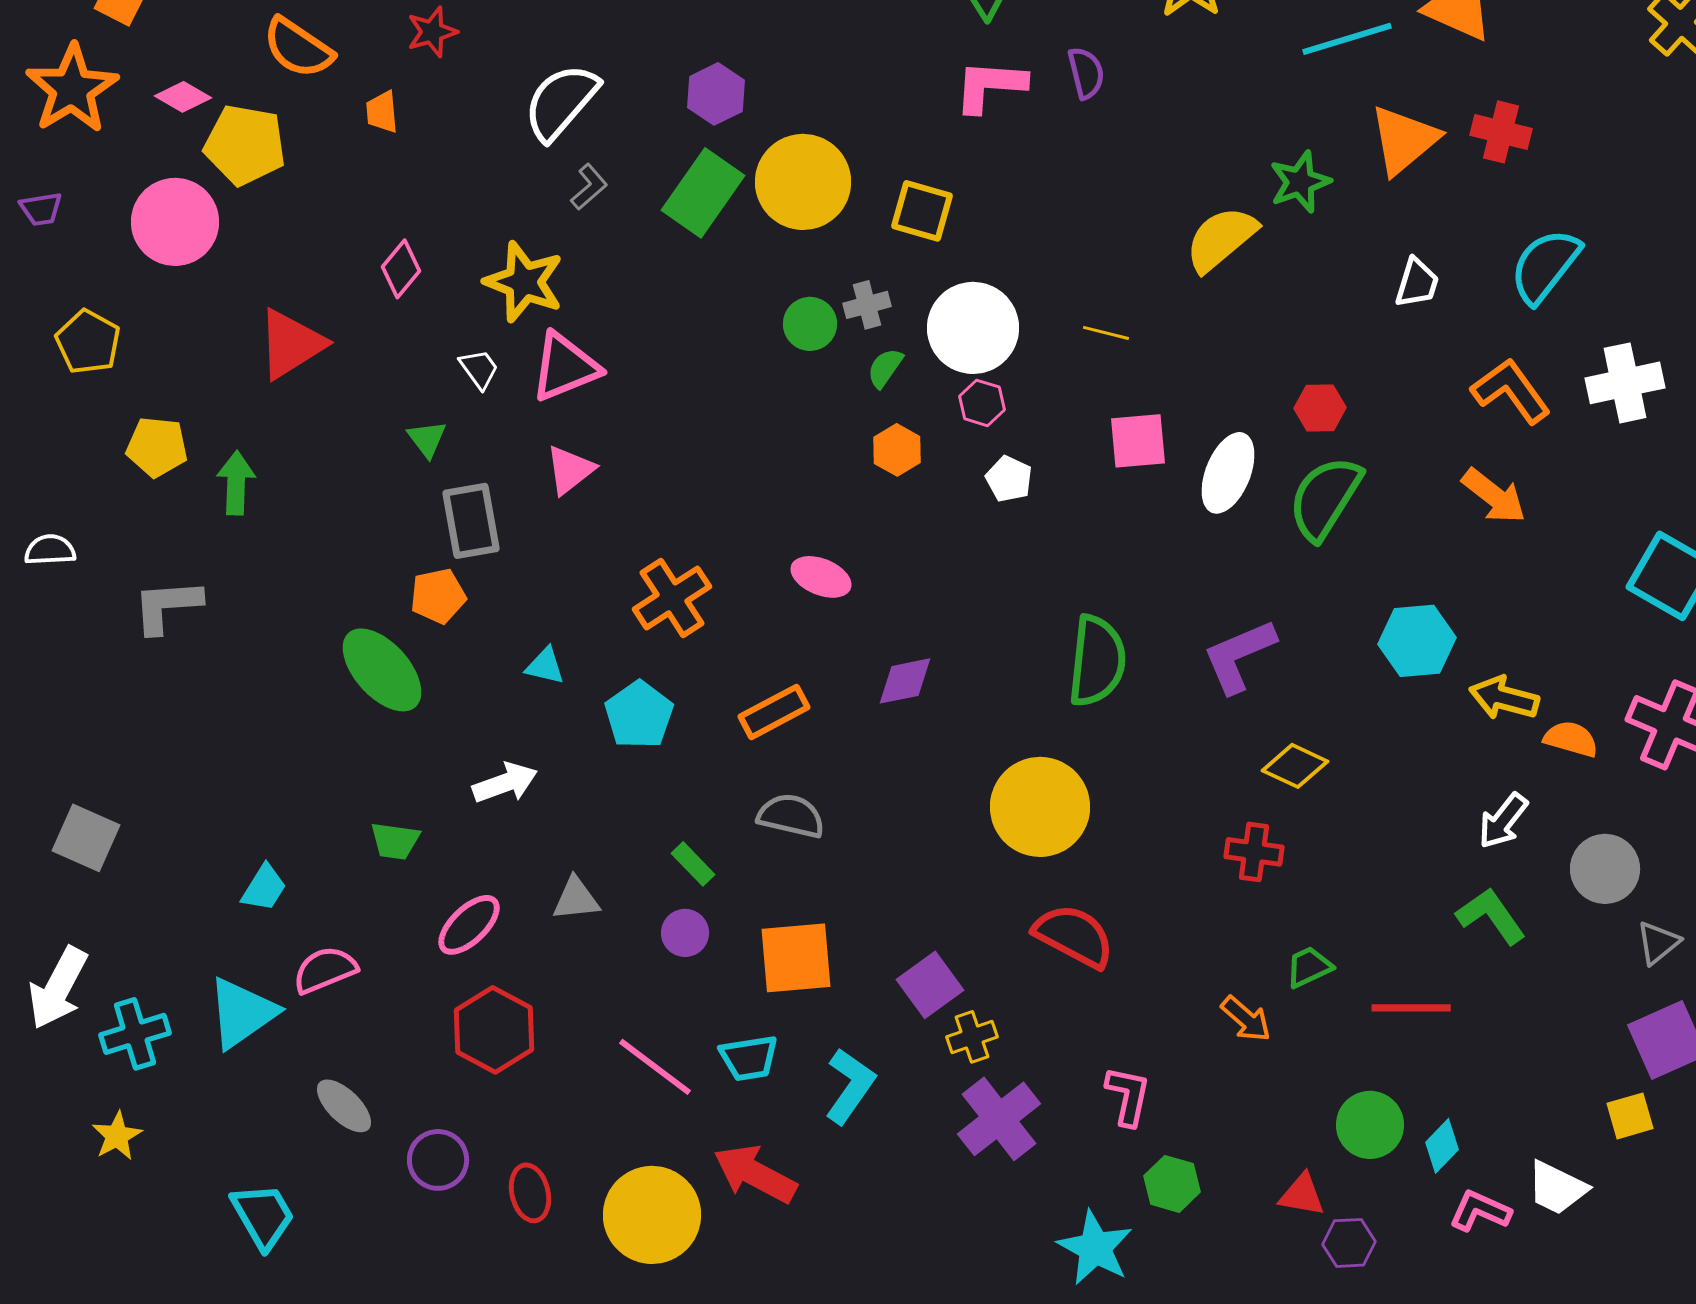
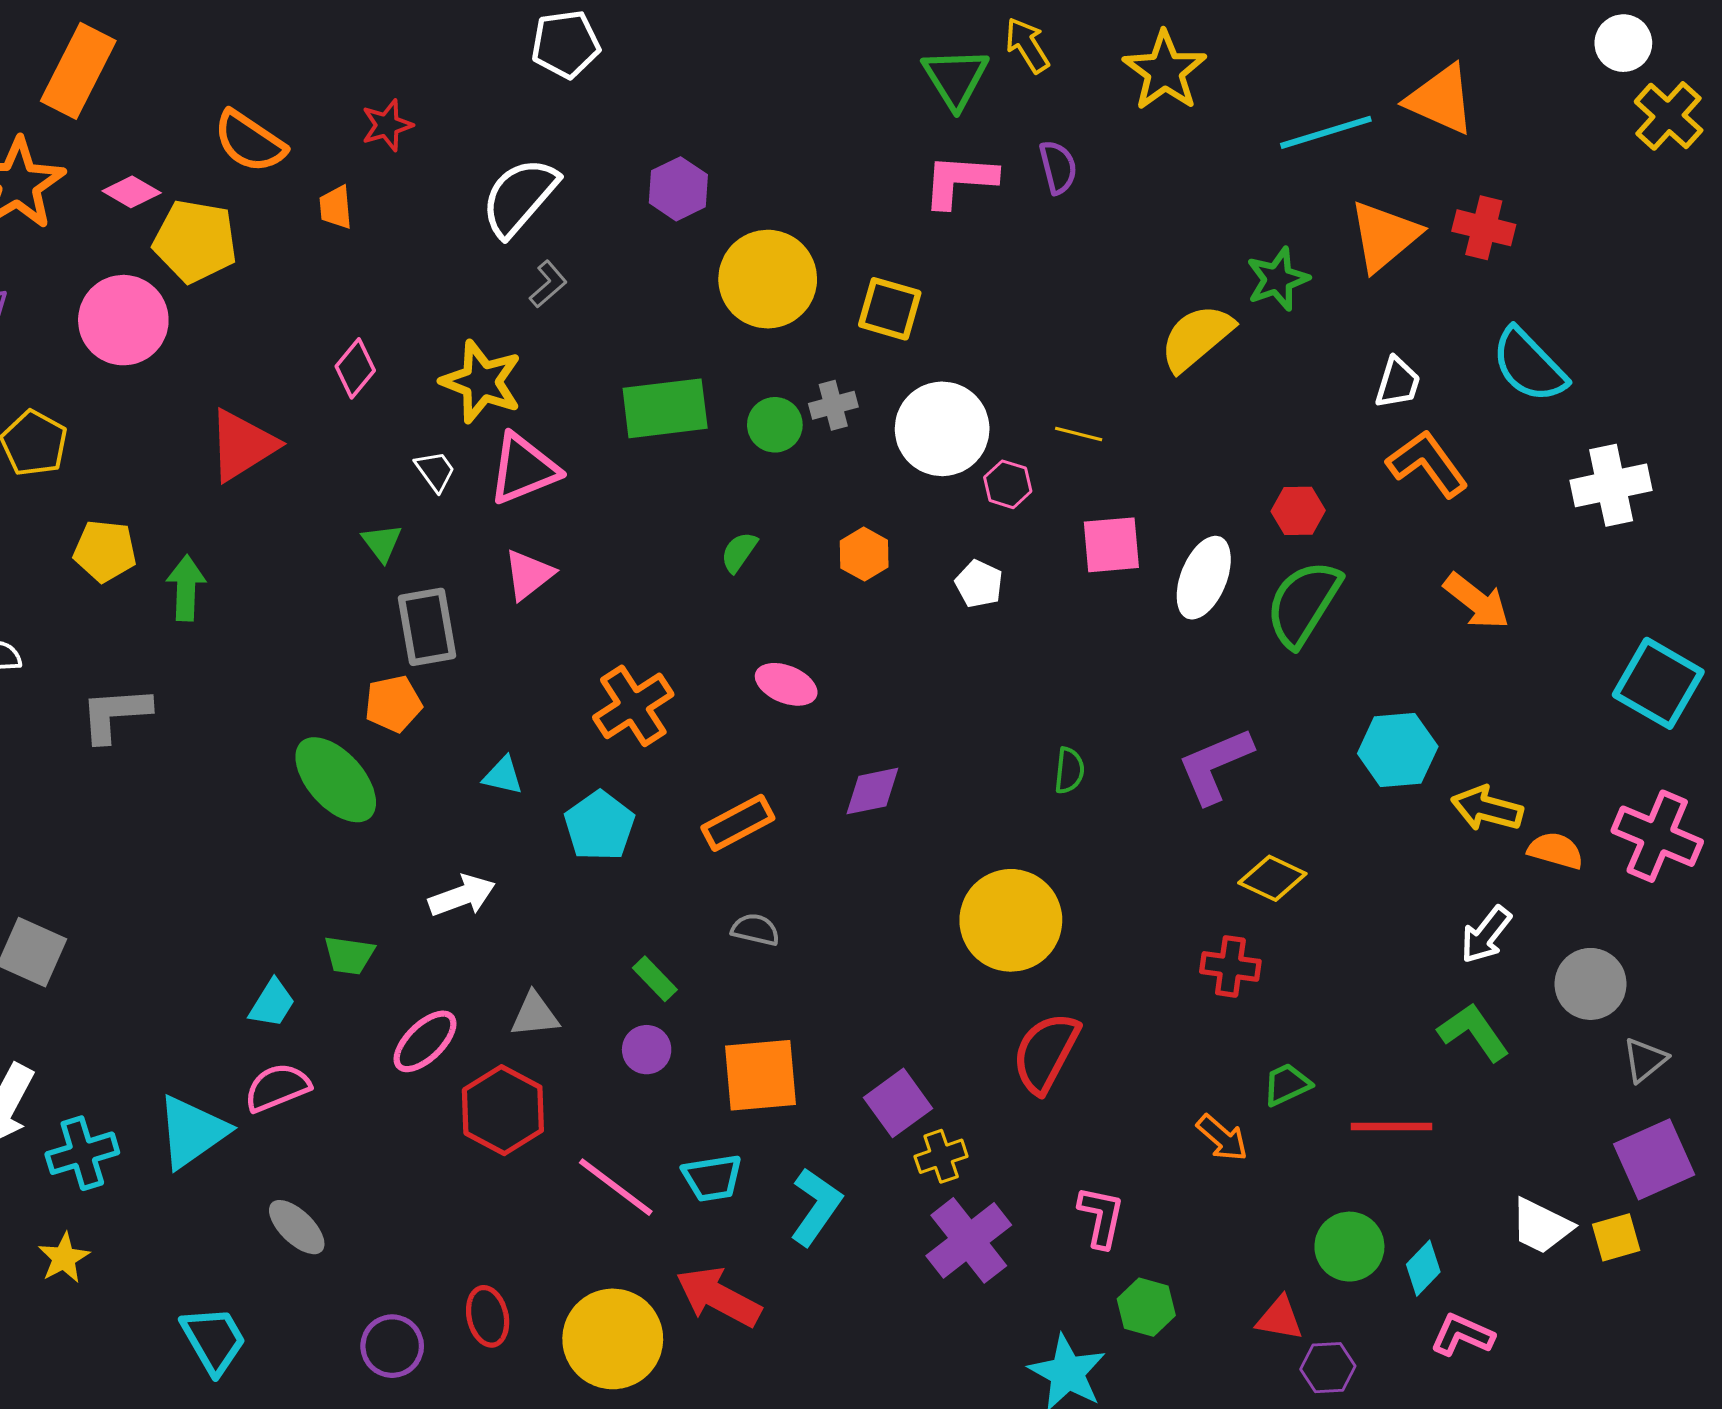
green rectangle: (703, 193) -> (665, 408), moved, turned 48
cyan semicircle: (1545, 266) -> (1529, 365), turned -82
green semicircle: (885, 368) -> (739, 552), moved
orange L-shape: (1511, 391) -> (1427, 464), moved
pink hexagon: (982, 403) -> (1008, 484), moved
green semicircle: (1097, 661) -> (1069, 771), size x0.5
gray semicircle: (791, 816) -> (755, 930), size x0.7
cyan trapezoid: (264, 888) -> (272, 1003), moved
red semicircle: (1074, 936) -> (1046, 1053), turned -90
red hexagon: (494, 1030) -> (503, 1110), moved
purple circle: (438, 1160) -> (392, 1346), moved
white trapezoid: (1557, 1188) -> (1541, 1226), moved

